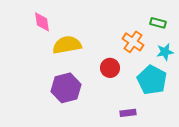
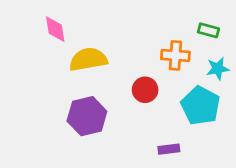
orange cross: (133, 42) -> (175, 55), turned -30

